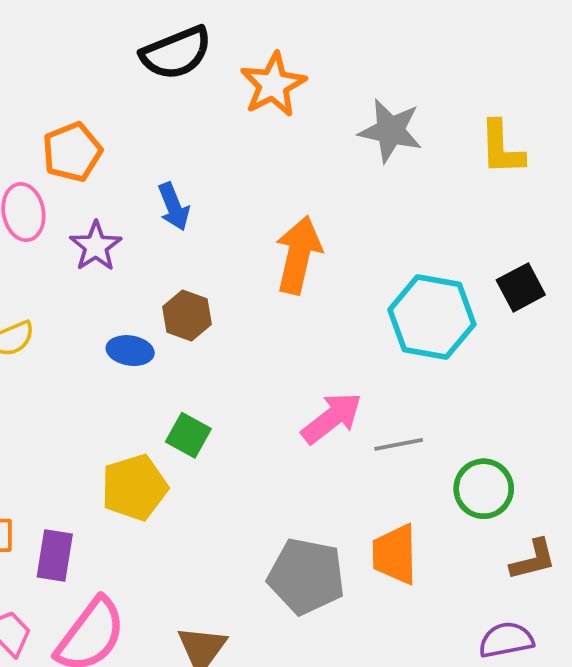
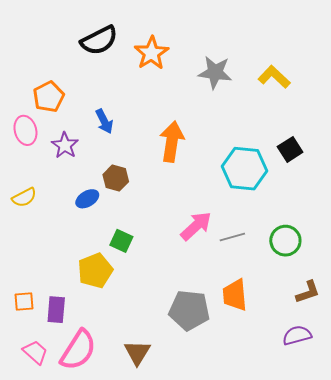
yellow L-shape: (502, 148) -> (274, 77), turned 140
blue ellipse: (130, 351) -> (87, 199), turned -35
green circle: (484, 489) -> (285, 241), moved

